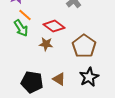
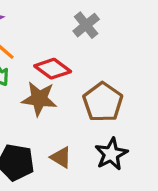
brown star: (46, 44) -> (39, 99), size x1.5

